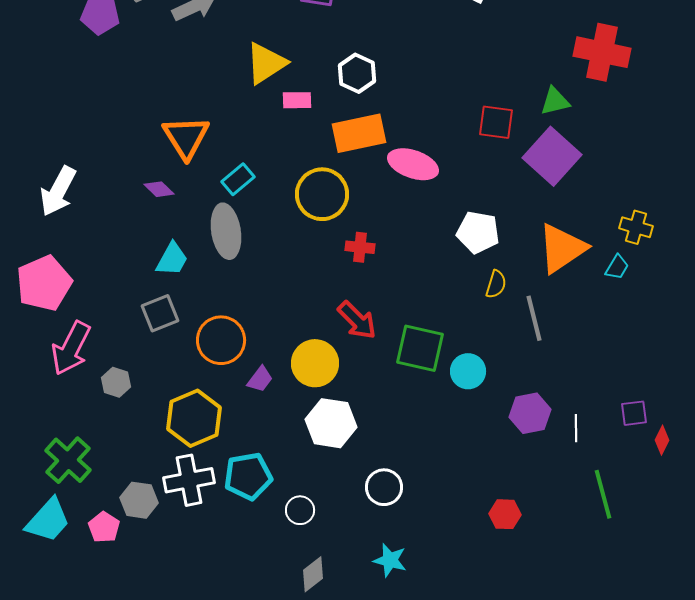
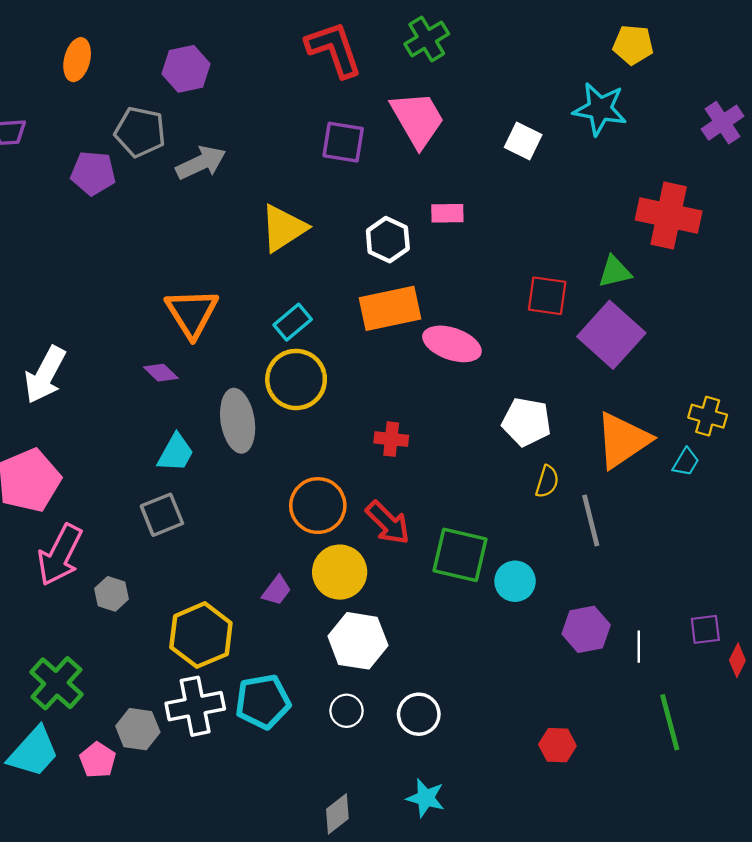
pink rectangle: (297, 100) -> (447, 213), moved
cyan rectangle: (238, 179) -> (293, 322), moved
yellow circle: (322, 194) -> (296, 379), moved
orange circle: (221, 340) -> (318, 506), moved
white circle: (300, 510) -> (347, 711), moved

